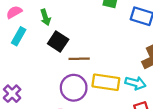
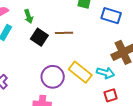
brown line: (79, 59) -> (64, 33), moved
yellow rectangle: (106, 82) -> (80, 72), turned 30

